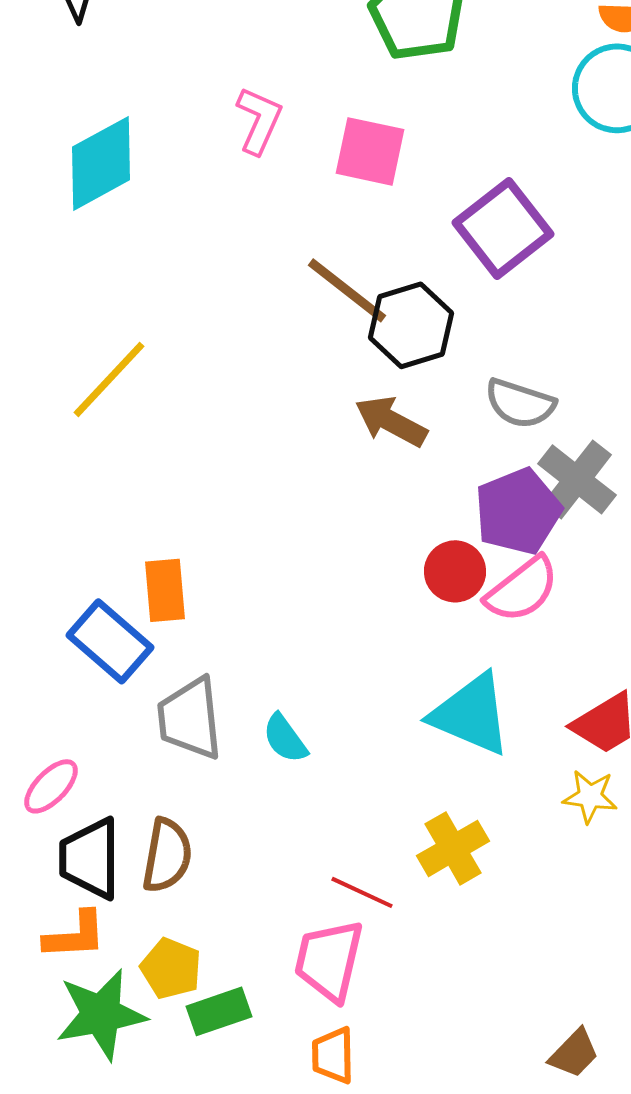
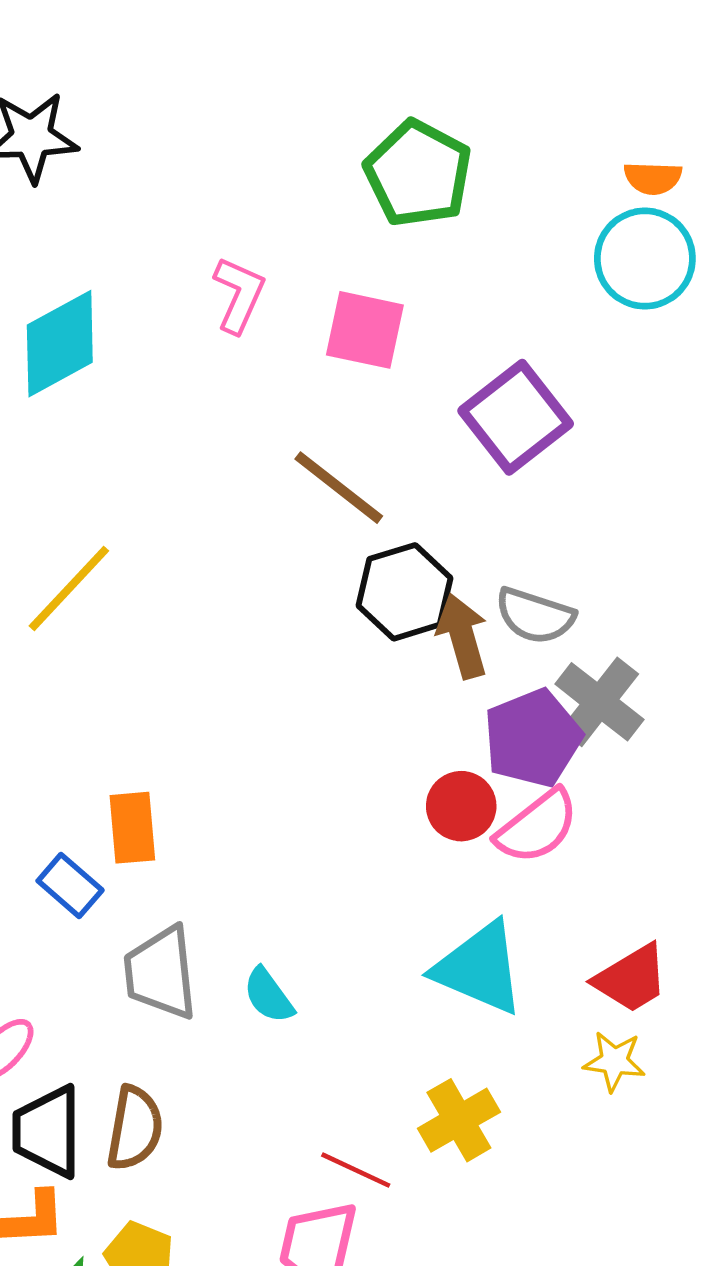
black hexagon: (411, 325) -> (405, 592), moved
brown arrow: (391, 421) -> (462, 636), moved, turned 46
blue rectangle: (110, 641) -> (70, 885), size x0.7

